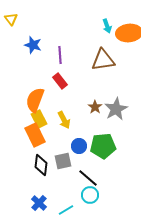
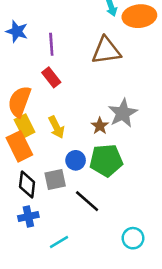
brown star: (95, 107) -> (100, 126), moved
cyan circle: (90, 195) -> (133, 238), moved
blue cross: (39, 203) -> (28, 216), moved, turned 35

